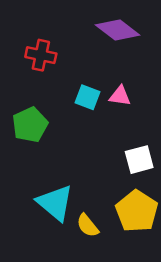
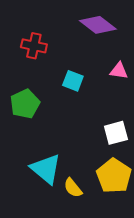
pink triangle: (120, 96) -> (119, 71), moved

